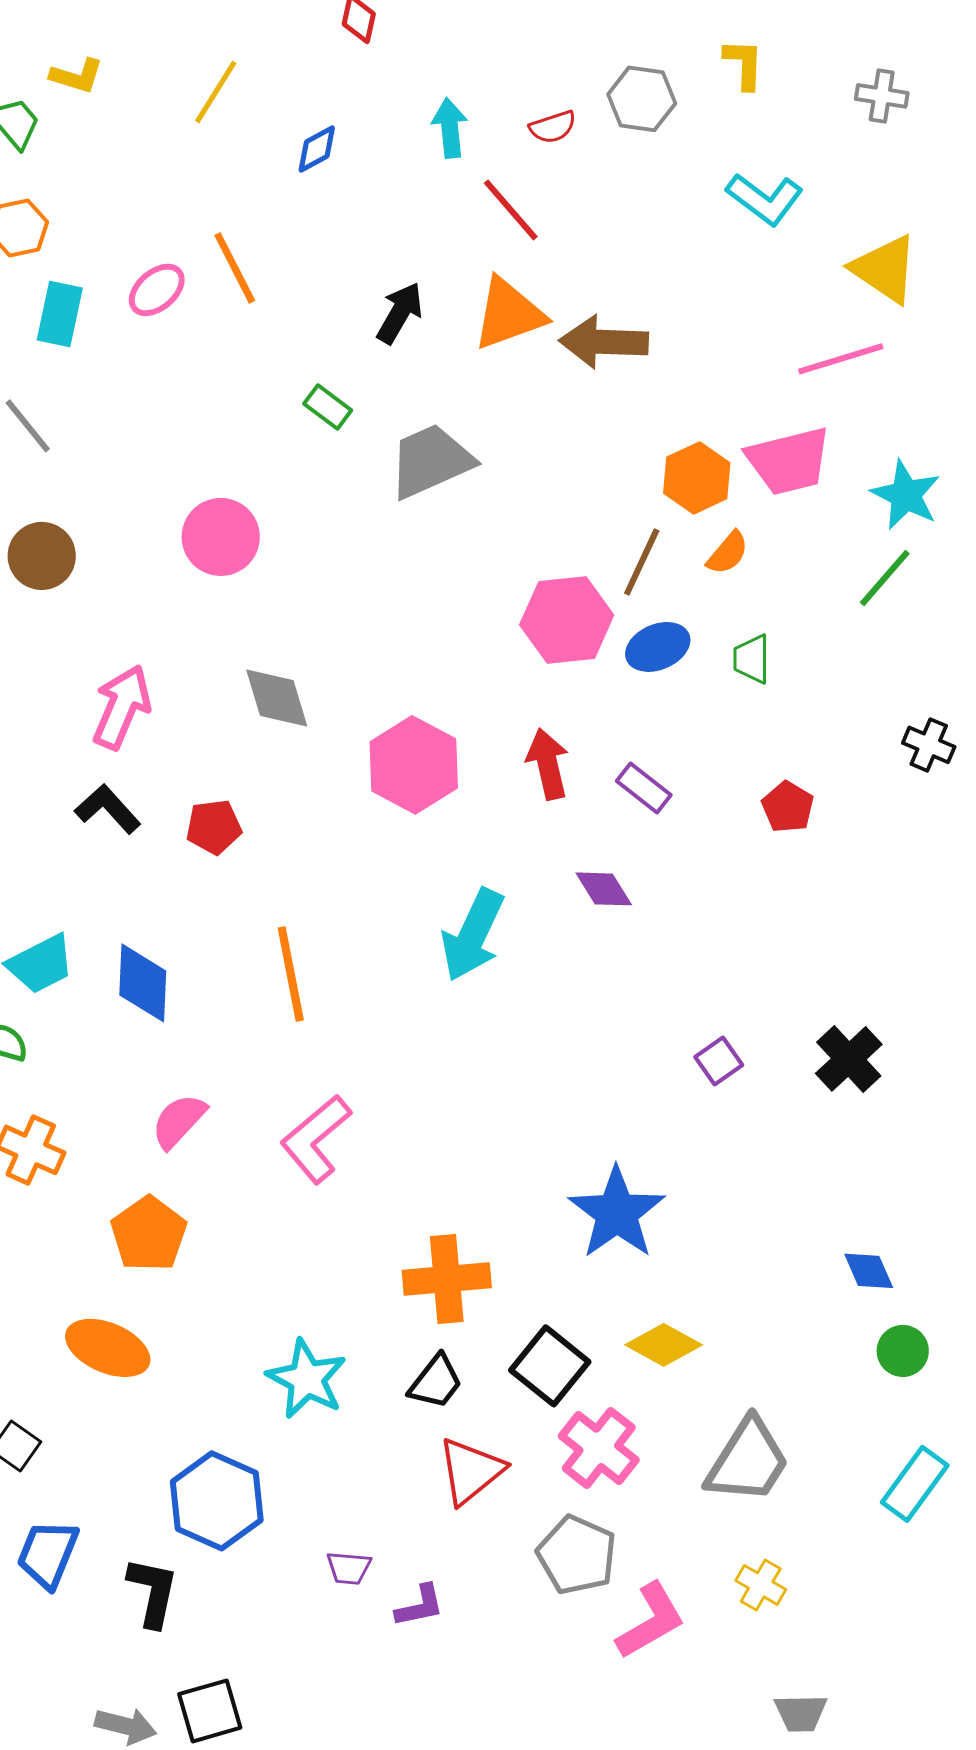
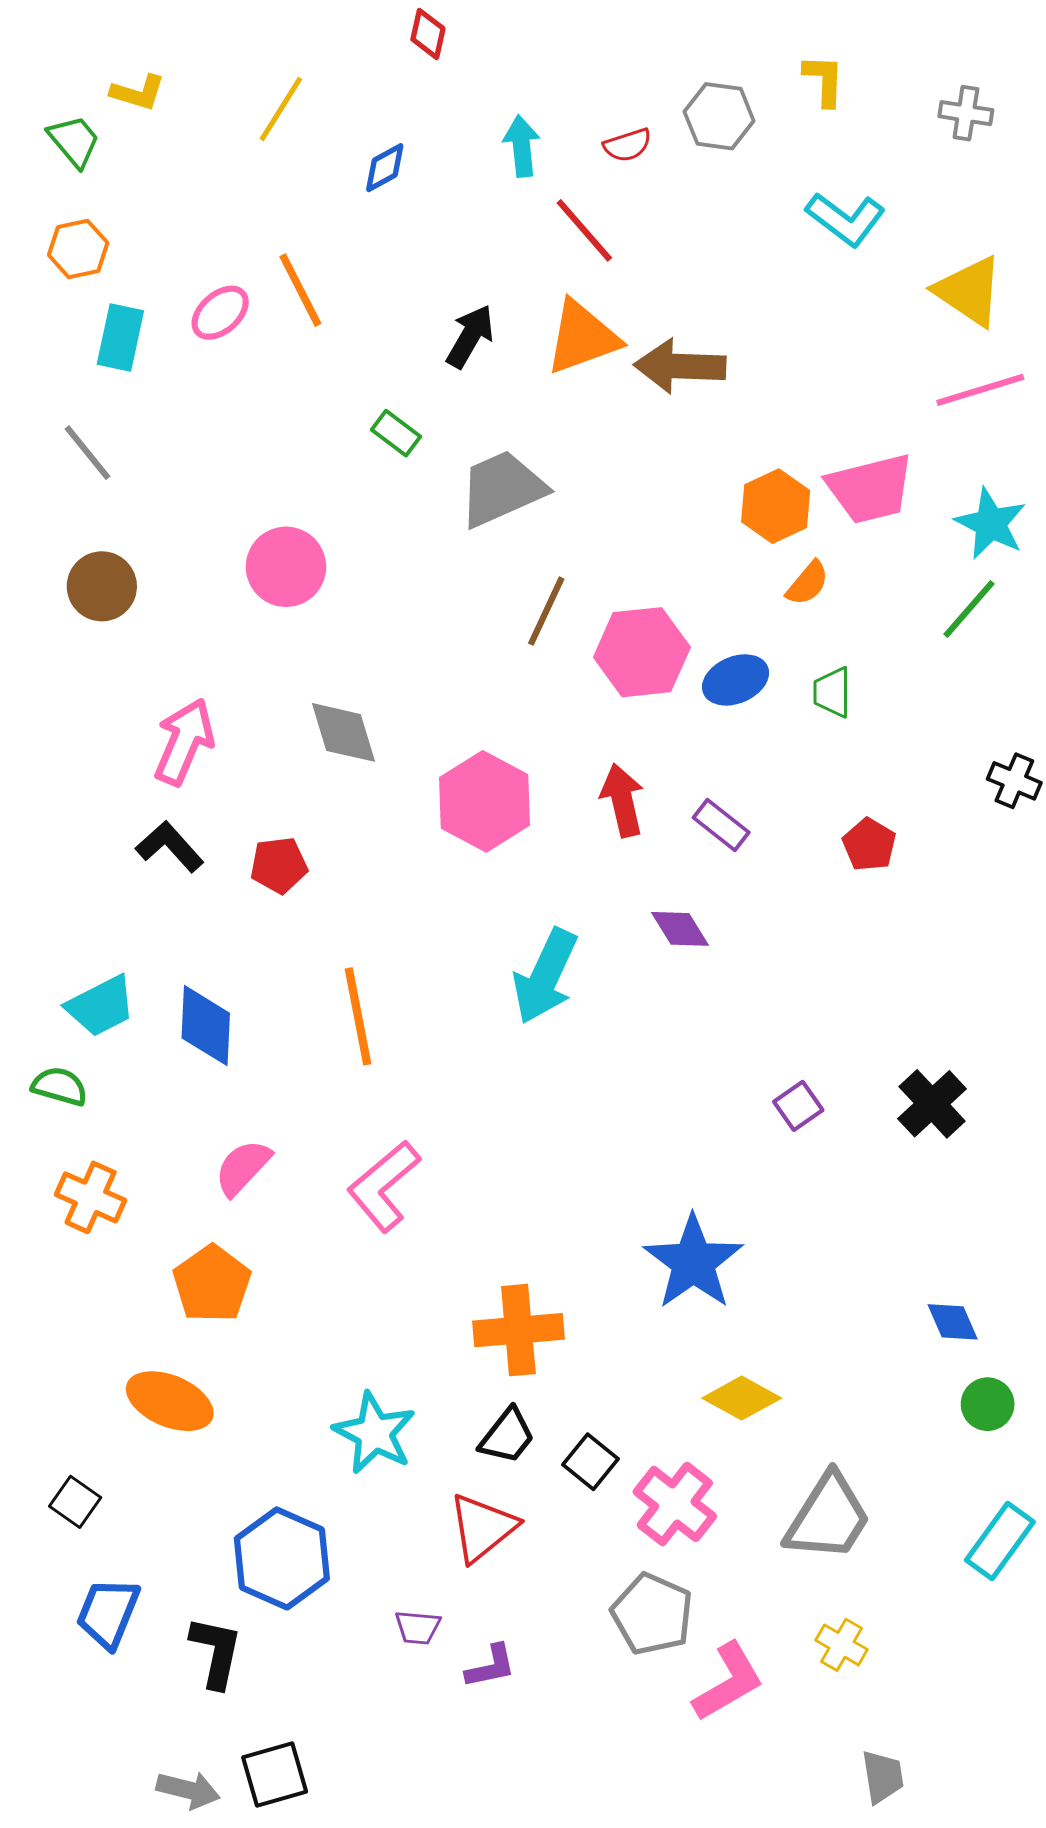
pink line: (841, 359) -> (980, 390), moved
brown line: (642, 562) -> (546, 611), moved
black square: (550, 1366) -> (590, 1462), moved, size x0.7
red triangle: (471, 1471) -> (482, 1528), moved
gray trapezoid: (801, 1713) -> (883, 1777), turned -98

